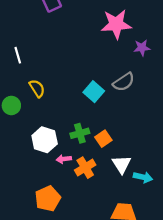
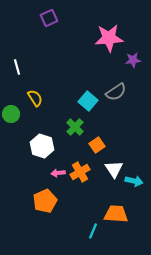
green cross: (80, 133) -> (75, 127), moved, turned -30
pink arrow: (64, 159) -> (58, 173), moved

